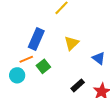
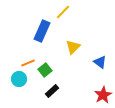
blue rectangle: (36, 39) -> (42, 31), moved
black rectangle: (78, 85) -> (52, 91), moved

